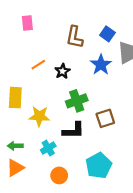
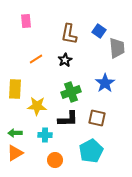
blue star: (101, 65) -> (105, 83), moved
black star: (62, 71) -> (65, 60), moved
brown square: (105, 118) -> (97, 118), moved, turned 30
cyan cross: (48, 148) -> (45, 135), turned 32

